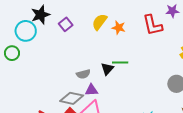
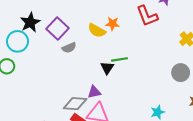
yellow semicircle: (100, 22) -> (97, 30), moved, turned -90
purple square: (66, 24) -> (58, 28), size x1.5
gray semicircle: (83, 74) -> (69, 48), moved

